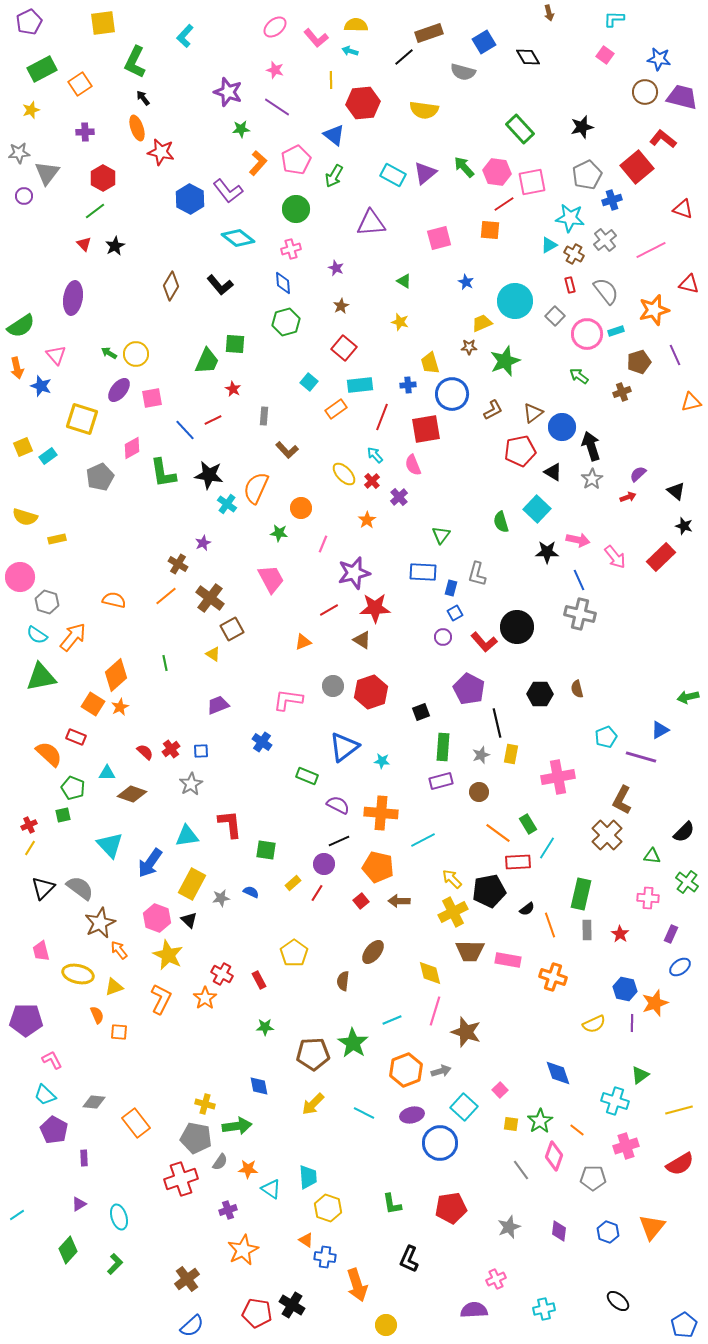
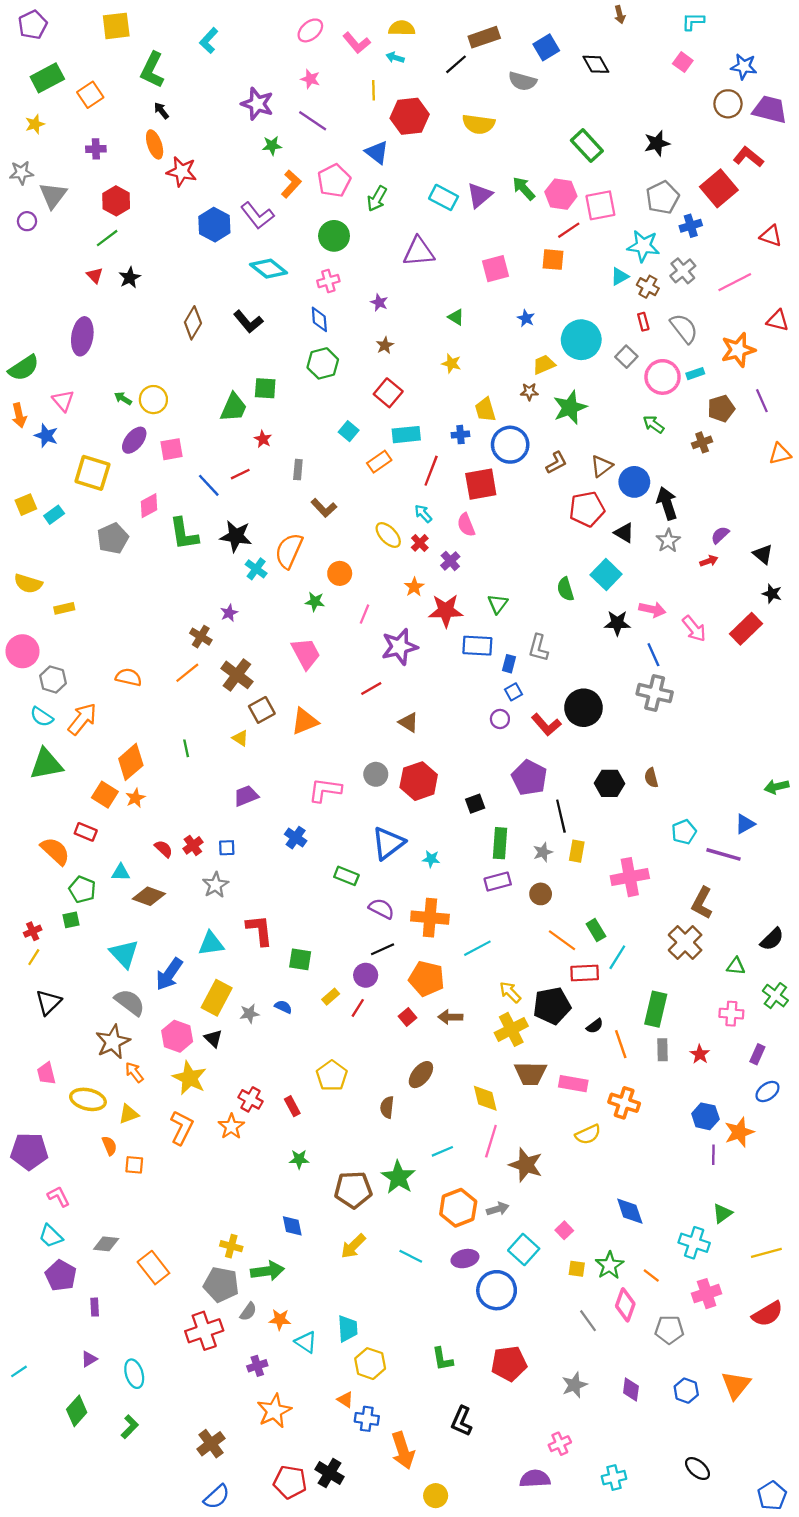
red star: (375, 608) -> (446, 611), moved
orange triangle: (303, 642) -> (305, 721), moved, size x1.5
gray semicircle: (80, 888) -> (130, 1002), moved
yellow semicircle: (594, 1024) -> (588, 1134), moved

